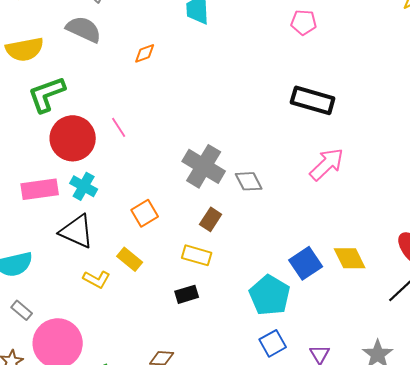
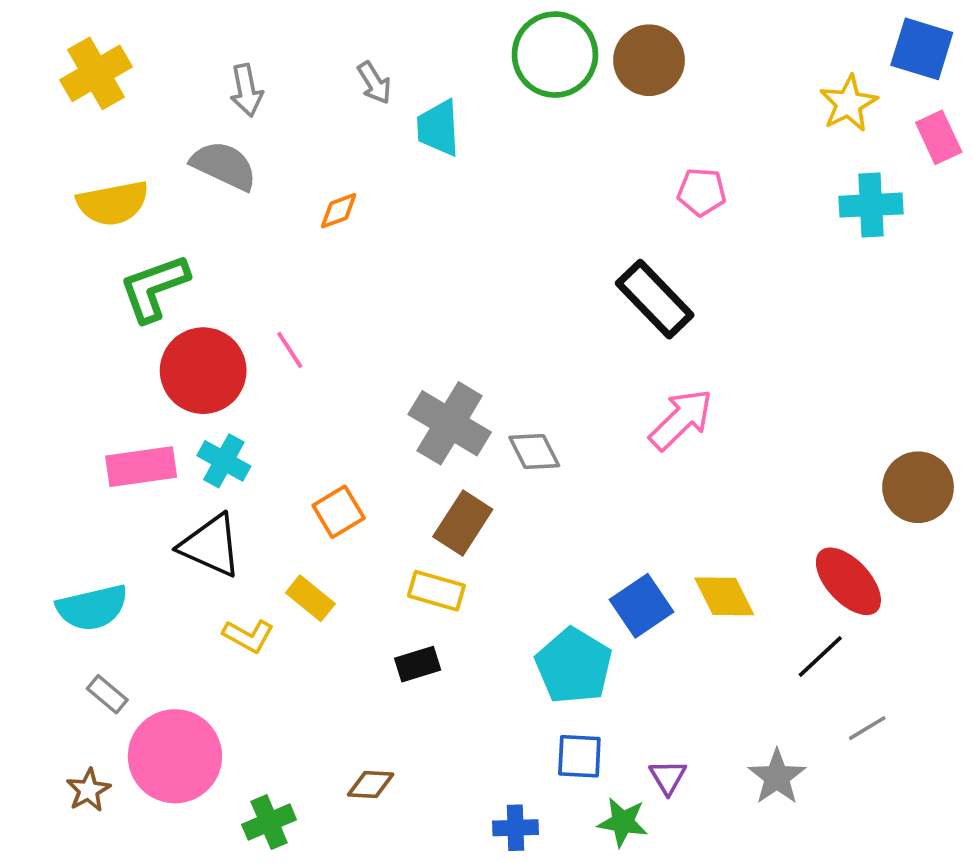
pink pentagon: (304, 22) -> (702, 192), moved
black rectangle: (313, 100) -> (655, 299), turned 30
brown rectangle: (211, 219) -> (463, 523), size x1.4
blue square: (273, 343) -> (579, 756), turned 32

